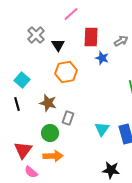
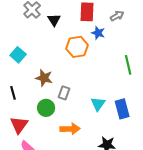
orange hexagon: (66, 72) -> (77, 47), moved
black line: (17, 104) -> (13, 93), moved
orange arrow: (53, 156) -> (70, 129), moved

